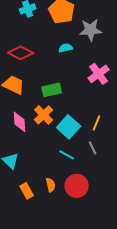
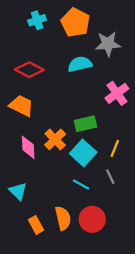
cyan semicircle: (66, 48) -> (80, 64), size x1.5
green rectangle: (52, 90) -> (85, 124), moved
orange semicircle: (51, 185) -> (63, 218), size x1.5

